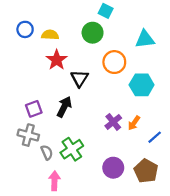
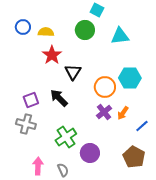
cyan triangle: (145, 39) -> (120, 36), moved
orange circle: (114, 62) -> (105, 87), moved
black arrow: (64, 107) -> (59, 98), turned -72
gray semicircle: (47, 152) -> (63, 170), moved
purple circle: (113, 168) -> (90, 153), moved
pink arrow: (54, 181) -> (38, 166), moved

